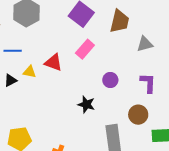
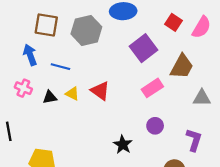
pink rectangle: (85, 49) -> (152, 88), moved

